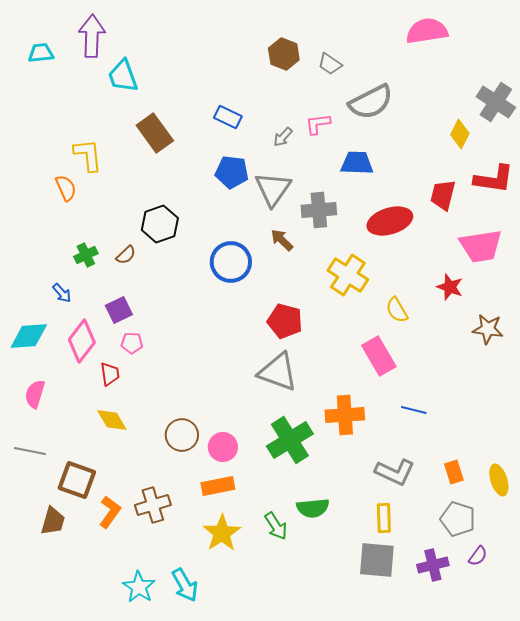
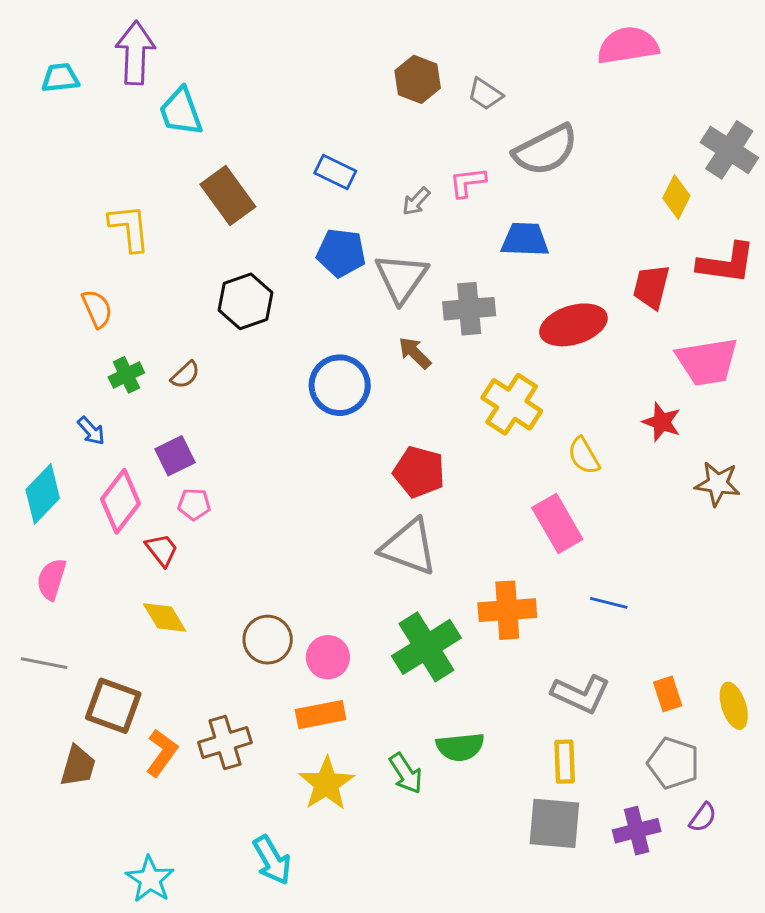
orange semicircle: (66, 188) -> (97, 309), moved
black hexagon: (160, 224) -> (246, 301), moved
cyan diamond: (29, 336) -> (43, 494), turned -42
red trapezoid: (110, 374) -> (162, 550), turned -30
cyan star: (139, 587) -> (150, 879), moved

